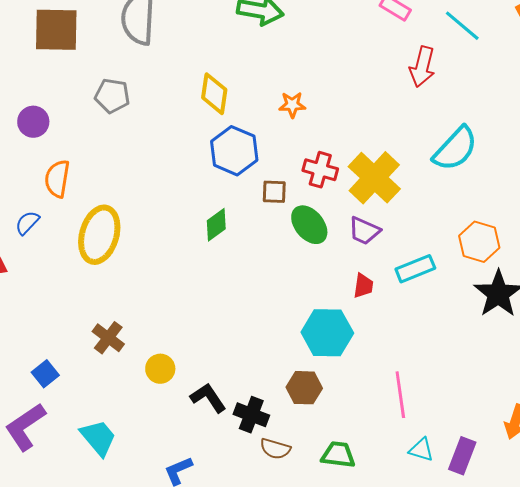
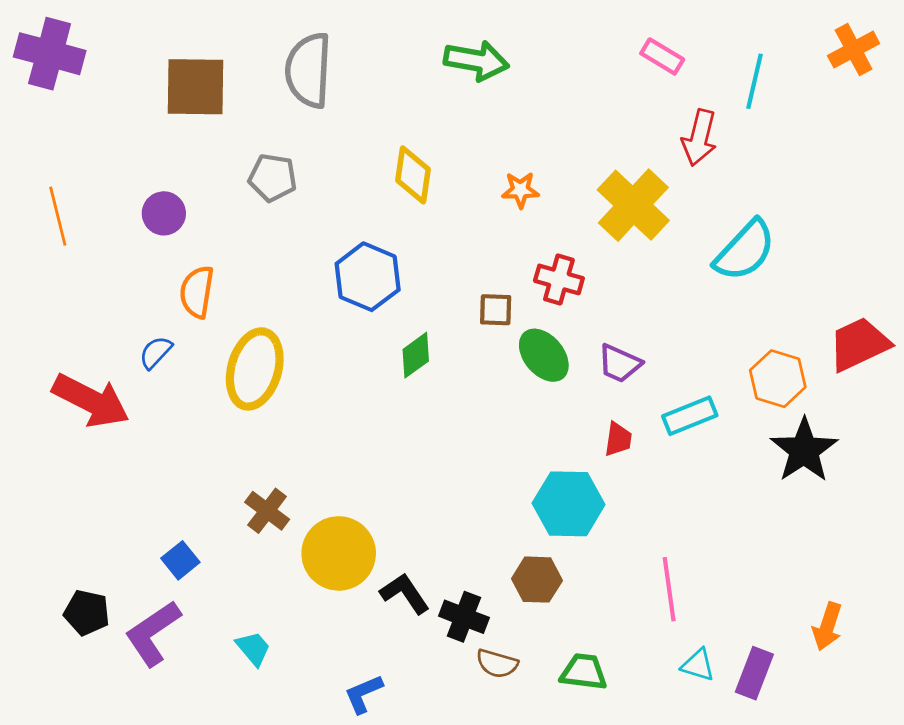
cyan line: (462, 26) -> (754, 81), turned 63
blue hexagon: (234, 151) -> (368, 277), moved
yellow cross: (374, 178) -> (633, 205), moved
yellow circle: (160, 369) -> (339, 553), size x1.8
cyan trapezoid: (98, 438) -> (253, 648), size x0.7

